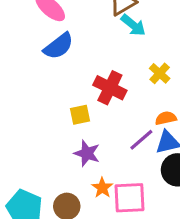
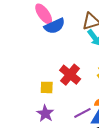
blue semicircle: (59, 46) -> (55, 26), moved

